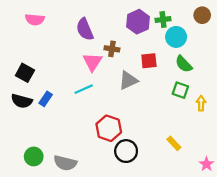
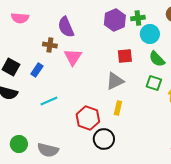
brown cross: (112, 49) -> (50, 45), moved
gray triangle: (128, 80) -> (115, 81), moved
cyan line: (84, 89) -> (49, 101), moved
blue rectangle: (46, 99) -> (37, 70), moved
yellow rectangle: (174, 143) -> (118, 108), moved, turned 56

